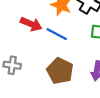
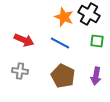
red arrow: (31, 24) -> (24, 40), moved

